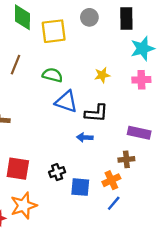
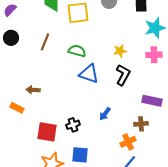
black L-shape: (96, 113) -> (123, 75), moved, turned -65
blue arrow: (85, 137) -> (105, 114), moved, turned -56
black cross: (57, 172) -> (73, 125), moved
blue square: (80, 187) -> (80, 155), moved

